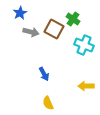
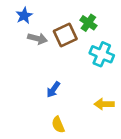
brown square: (54, 29) -> (65, 35), turned 36
blue arrow: (44, 74) -> (53, 90), turned 64

